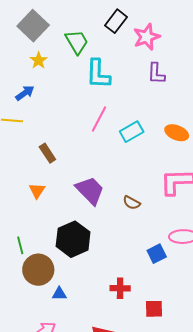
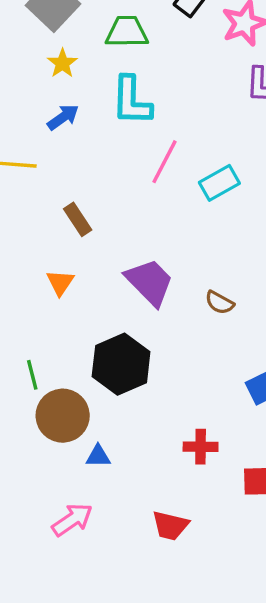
green trapezoid: (77, 42) -> (127, 32), turned -60
cyan L-shape: (98, 74) -> (131, 101), moved
blue arrow: (25, 93) -> (63, 117), moved

